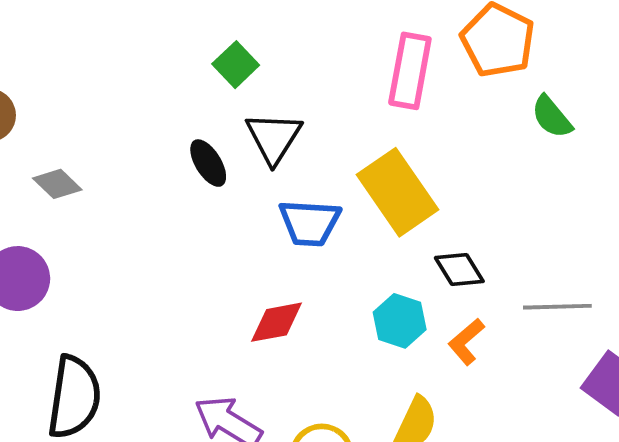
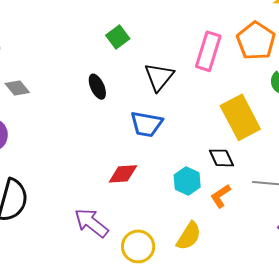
black triangle: (274, 138) -> (159, 77), moved
yellow rectangle: (397, 192) -> (240, 117), moved

